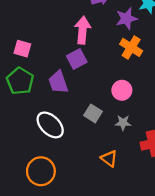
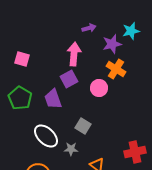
pink square: (22, 49) -> (22, 59), moved
pink circle: (122, 90) -> (99, 88), moved
gray star: (123, 123) -> (71, 149), moved

